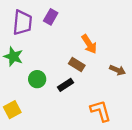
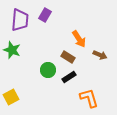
brown arrow: (117, 70) -> (100, 55), moved
green circle: (37, 79) -> (48, 70), moved
black rectangle: (65, 85) -> (69, 77), moved

